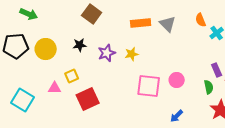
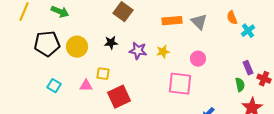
purple star: (107, 53) -> (138, 51), turned 30
yellow square: (72, 76) -> (103, 74), turned 32
pink circle: (177, 80) -> (198, 59), moved
cyan square: (23, 100) -> (54, 86), moved, size x0.6

